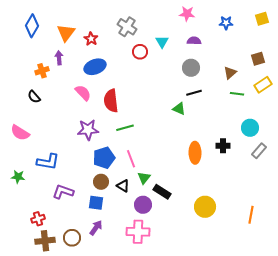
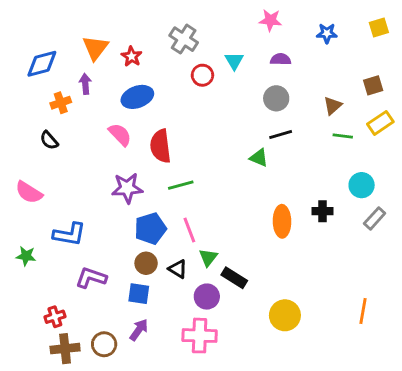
blue diamond: (32, 26) -> (42, 64), moved, turned 45
yellow circle: (205, 207) -> (285, 315), moved

